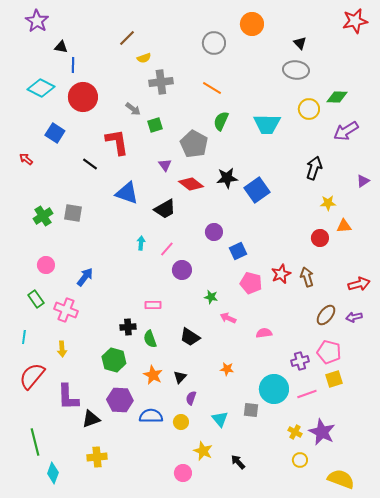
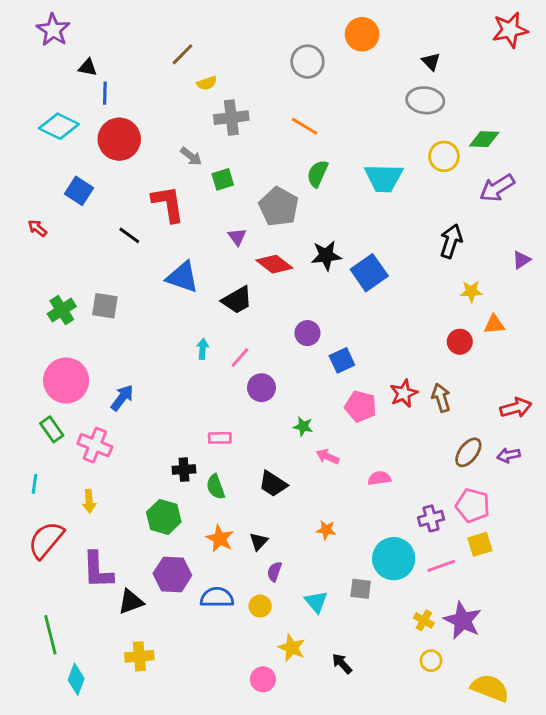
pink circle: (46, 265) -> (66, 380), size x1.8

